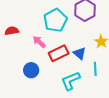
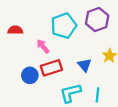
red rectangle: (59, 53) -> (51, 68), moved
cyan line: (95, 69) -> (98, 95), moved

